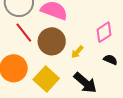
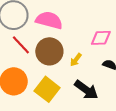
pink diamond: (104, 32) -> (101, 38), turned 35

